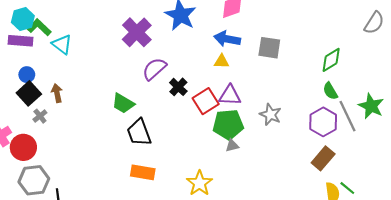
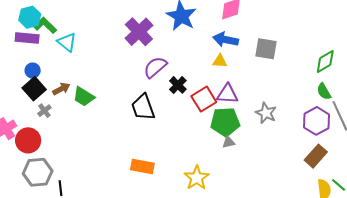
brown arrow: (57, 93) -> (61, 89), turned 72
green trapezoid: (123, 103) -> (84, 97), moved
black trapezoid: (139, 133) -> (143, 107), moved

